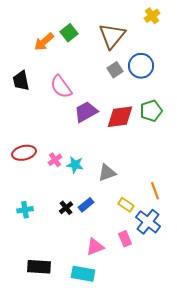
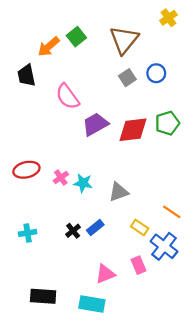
blue circle: (141, 66) -> (156, 73), size x0.7
black trapezoid: (21, 81) -> (26, 75), moved
orange line: (155, 191) -> (172, 212), turned -36

